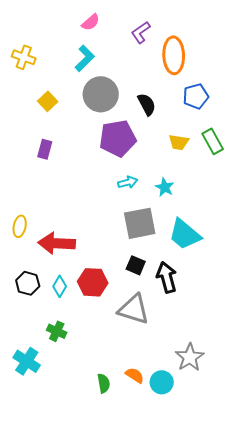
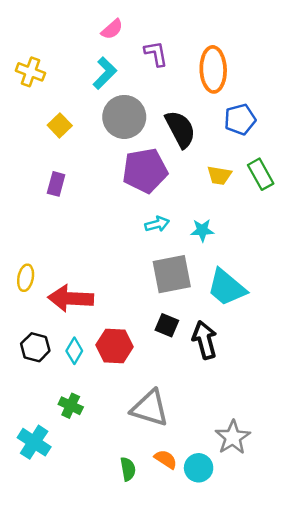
purple L-shape: (141, 32) -> (156, 54), moved, turned 115
black semicircle: (147, 104) -> (180, 129), size x1.4
cyan star: (165, 187) -> (202, 230), turned -30
gray triangle: (134, 309) -> (150, 408), moved

